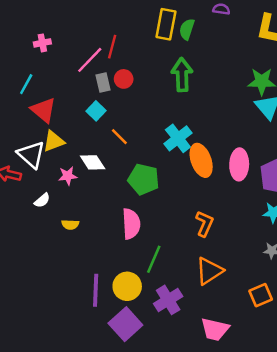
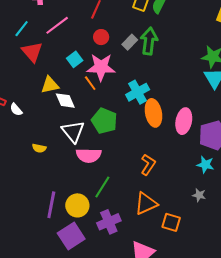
pink line: (90, 60) -> (57, 25), moved
gray rectangle: (103, 82) -> (130, 42), moved, turned 49
yellow triangle: (54, 141) -> (50, 85), moved
white triangle: (31, 155) -> (73, 132), moved
pink star: (68, 176) -> (101, 67), moved, size x1.8
white semicircle: (42, 200) -> (16, 110), moved, turned 80
pink semicircle: (131, 224) -> (89, 155), turned 85
orange square: (261, 295) -> (171, 222), moved, turned 30

